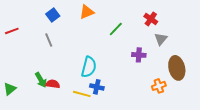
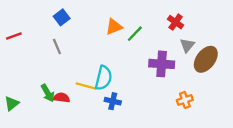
orange triangle: (87, 12) -> (114, 27), moved
purple cross: (139, 55) -> (162, 64), size x1.5
brown ellipse: (177, 68) -> (206, 59), moved, turned 50
yellow line: (82, 94) -> (86, 86), moved

